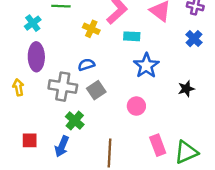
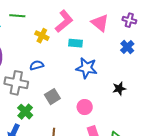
blue star: (146, 66) -> (87, 68), turned -30
gray square: (96, 90) -> (52, 97), moved
pink circle: (136, 106) -> (85, 107), moved

